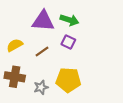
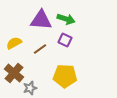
brown cross: (15, 77) -> (14, 73), turned 30
gray star: (41, 87) -> (30, 88), moved

